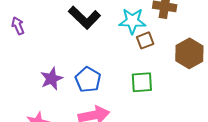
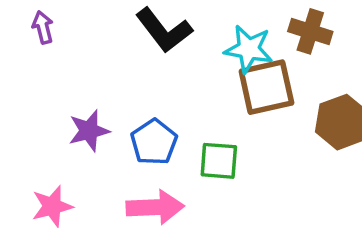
brown square: (145, 40) -> (266, 87), size x1.8
green square: (142, 82) -> (219, 161), moved

